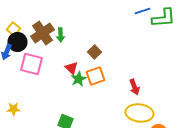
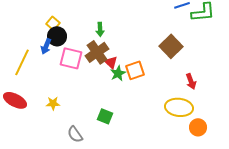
brown cross: (42, 33) -> (97, 52), moved
brown square: (94, 52) -> (171, 46), moved, size x1.6
red arrow: (134, 87) -> (191, 81), moved

